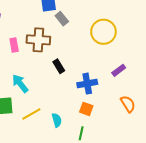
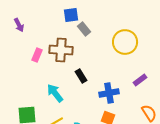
pink rectangle: (14, 45) -> (37, 55), turned 32
cyan arrow: (20, 84) -> (55, 93), moved

